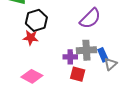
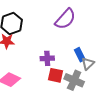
gray cross: (86, 50) -> (74, 80), moved, turned 30

